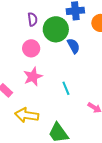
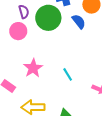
blue semicircle: (73, 46) -> (79, 22), moved
pink circle: (31, 48) -> (18, 31), moved

